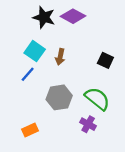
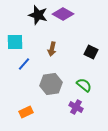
cyan square: (35, 51) -> (15, 42), moved, turned -36
green semicircle: (97, 99) -> (84, 85), size x0.7

